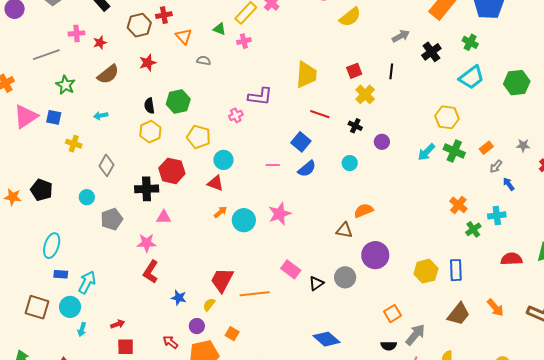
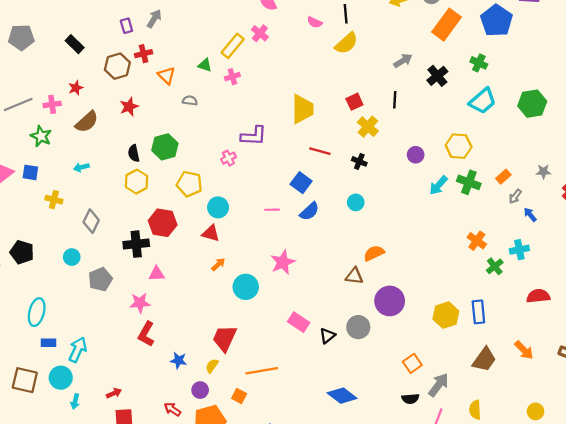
pink cross: (77, 33) -> (52, 104), moved
purple circle: (382, 142) -> (416, 155), moved
cyan circle: (244, 220) -> (246, 287), moved
orange line: (255, 294) -> (262, 371), moved

